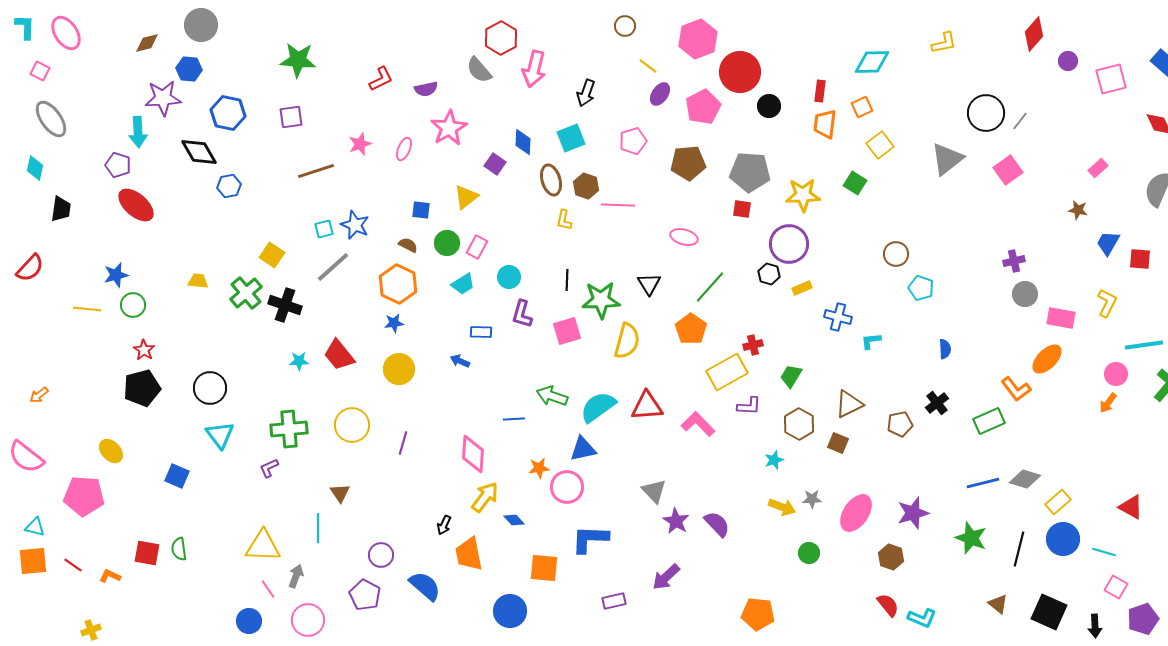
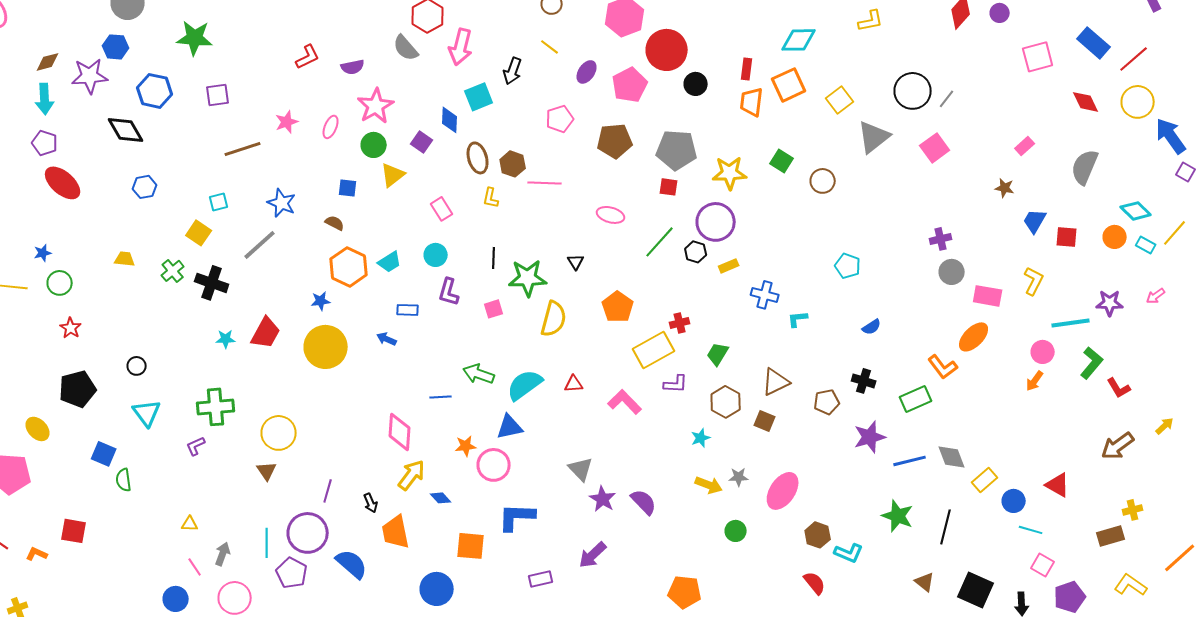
brown diamond: (147, 43) -> (48, 62), moved
green star: (298, 60) -> (195, 38), moved
purple circle: (1068, 61) -> (1000, 13), moved
yellow line: (648, 66) -> (550, 47), moved
orange square: (862, 107) -> (789, 85), size x1.6
cyan arrow: (138, 132) -> (45, 99), moved
cyan square: (571, 138) -> (479, 97), moved
yellow square: (880, 145) -> (840, 100), moved
blue hexagon: (229, 186) -> (145, 187), moved
cyan square: (324, 229) -> (219, 202), moved
green circle: (447, 243) -> (374, 145), moved
pink rectangle: (477, 247) -> (442, 209), moved, turned -60
brown circle: (896, 254) -> (823, 181), moved
blue star: (116, 275) -> (43, 253), size x0.7
orange hexagon: (398, 284) -> (349, 267), moved
black triangle: (649, 284) -> (576, 262), size x0.7
green line: (710, 287) -> (660, 242), moved
green cross: (246, 293) -> (173, 271), size x0.7
pink square: (567, 331) -> (494, 309), size x0.7
blue semicircle: (945, 349) -> (872, 327), turned 60
red trapezoid: (339, 355) -> (266, 333), turned -112
yellow circle: (399, 369) -> (326, 347), size x1.4
black pentagon: (142, 388) -> (78, 389), moved
black circle: (210, 388) -> (137, 366), size x0.6
black cross: (937, 403) -> (864, 381), turned -35
red triangle: (647, 406) -> (574, 384), size x0.6
yellow circle: (352, 425) -> (279, 433), moved
purple line: (403, 443) -> (328, 491), moved
gray diamond: (1025, 479) -> (952, 457), turned 52
purple star: (913, 513) -> (870, 437), moved
black arrow: (444, 525) -> (371, 503), turned -48
cyan line: (318, 528) -> (267, 543), moved
blue circle: (1063, 539) -> (1014, 501), moved, size x0.7
yellow triangle: (263, 546) -> (190, 524), size x0.5
green semicircle: (179, 549) -> (124, 480), moved
purple circle: (381, 555) -> (308, 533), size x1.6
cyan L-shape: (922, 618) -> (849, 553), moved

